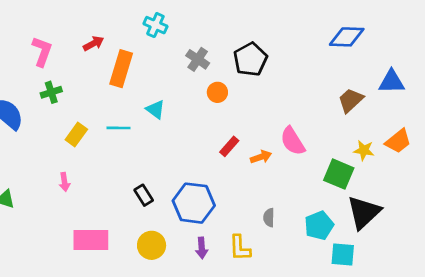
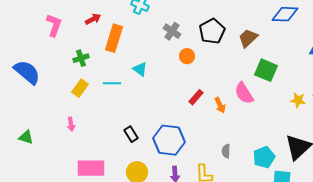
green cross: (51, 92) -> (81, 58), moved
brown trapezoid: (351, 100) -> (248, 38), moved
orange arrow: (261, 157) -> (220, 105), turned 84
green square: (339, 174) -> (266, 70), moved

